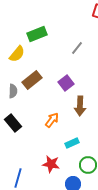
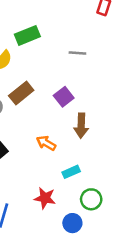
gray line: (77, 48) -> (77, 53), turned 56
orange arrow: (52, 120) -> (46, 143), turned -98

